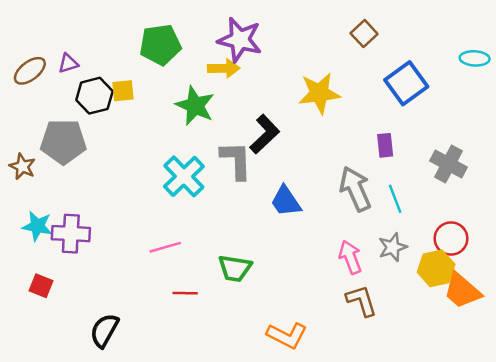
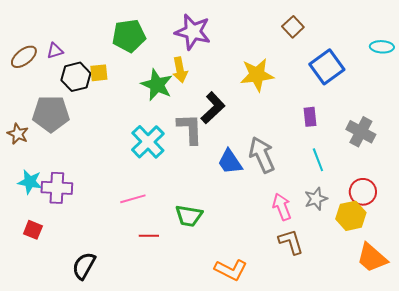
yellow arrow: (224, 68) -> (180, 70), moved, turned 80
gray arrow: (355, 189) -> (262, 155), moved
orange trapezoid: (462, 291) -> (372, 258), moved

